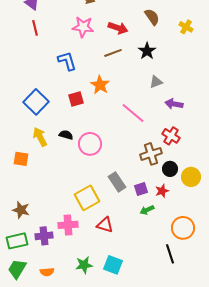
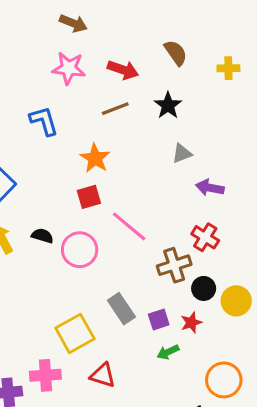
yellow cross: (186, 27) -> (228, 68), turned -32
red square: (76, 99) -> (89, 197), moved
pink line: (133, 113) -> (129, 226), moved

